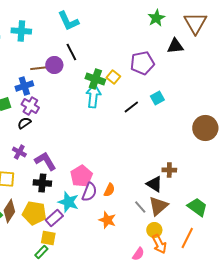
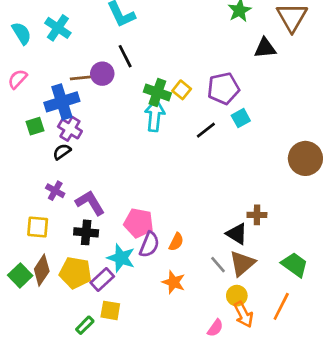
cyan cross: (21, 31) -> (58, 28), turned 30
purple pentagon: (142, 63) -> (223, 88), moved
blue cross: (24, 86) -> (62, 102), size x1.4
pink pentagon: (81, 176) -> (139, 223), turned -30
yellow square: (48, 238) -> (110, 310), moved

